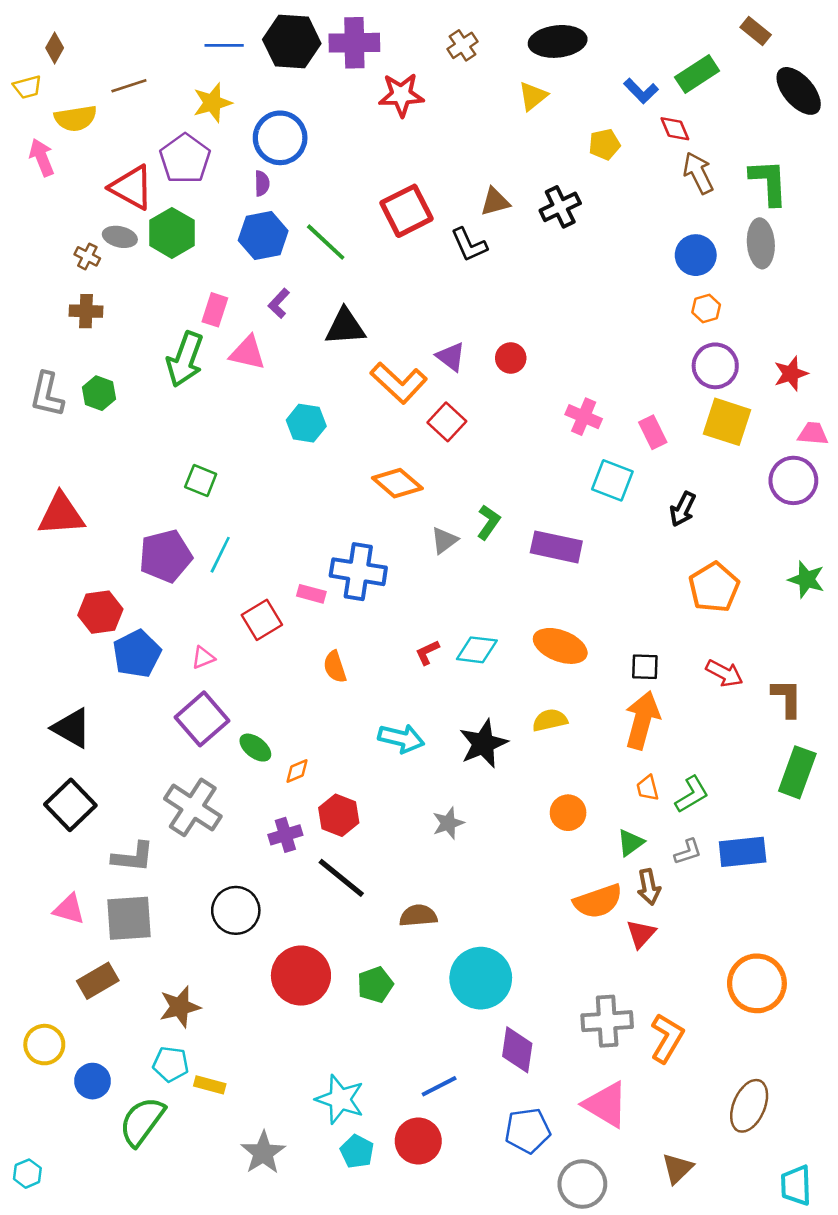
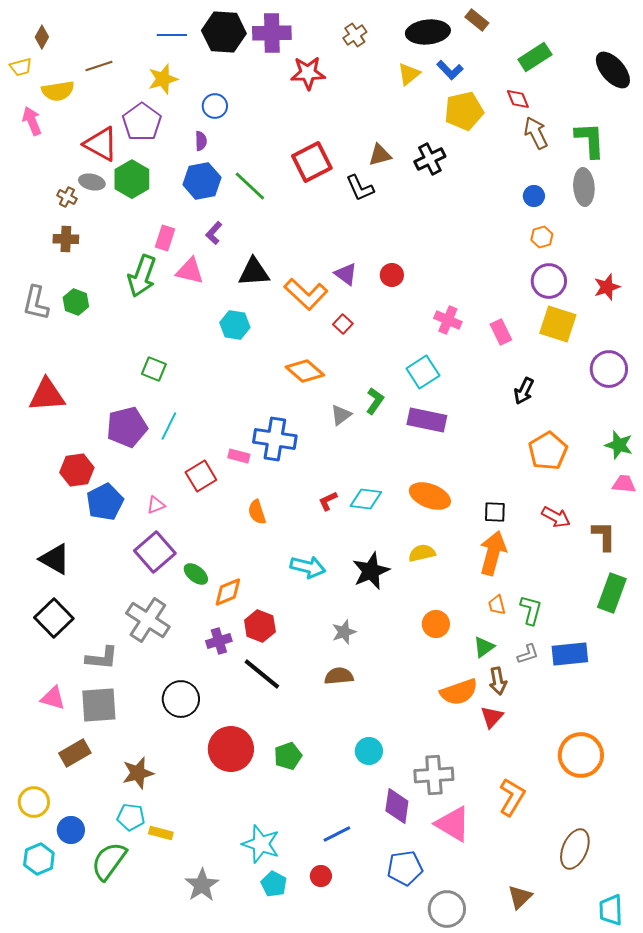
brown rectangle: (756, 31) -> (477, 20), moved
blue L-shape: (641, 91) -> (450, 70), moved
blue circle: (280, 138) -> (215, 106), size x0.6
yellow pentagon: (605, 144) -> (464, 111), size x1.6
blue circle: (696, 255) -> (534, 196), size x0.7
black triangle: (345, 327) -> (254, 272), moved
red square: (447, 422) -> (343, 324), size x0.7
pink trapezoid: (813, 434) -> (624, 484), moved
cyan square: (612, 480) -> (423, 372), moved, turned 36
orange diamond: (297, 771) -> (228, 592), size x1.5
green L-shape: (692, 794) -> (531, 610), turned -44
brown semicircle: (418, 916) -> (339, 676), moved
cyan circle: (481, 978) -> (369, 751), size x0.6
gray cross: (607, 1021) -> (434, 775), moved
pink triangle: (606, 1105) -> (453, 824), moved
red circle: (418, 1141) -> (321, 876), size x0.6
cyan hexagon: (27, 1174) -> (39, 859), moved, size x1.4

